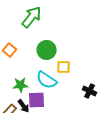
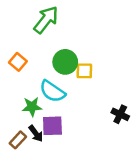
yellow square: (64, 67) -> (84, 71), moved
cyan semicircle: (47, 80) -> (52, 91), moved

